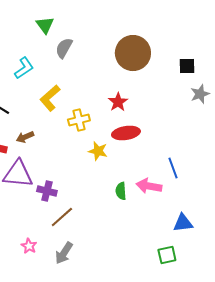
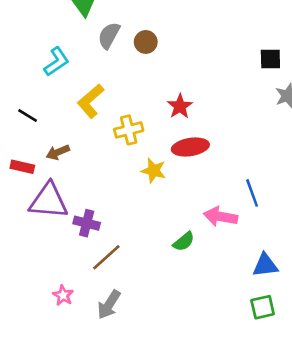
brown circle: (133, 53) -> (146, 42), moved, size x0.5
green semicircle: (121, 191) -> (184, 242), moved, turned -126
green square: (167, 255) -> (263, 307), moved

